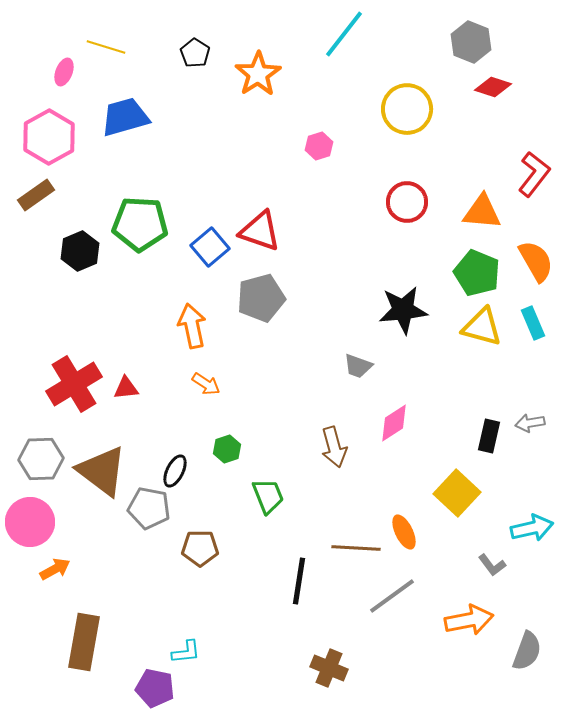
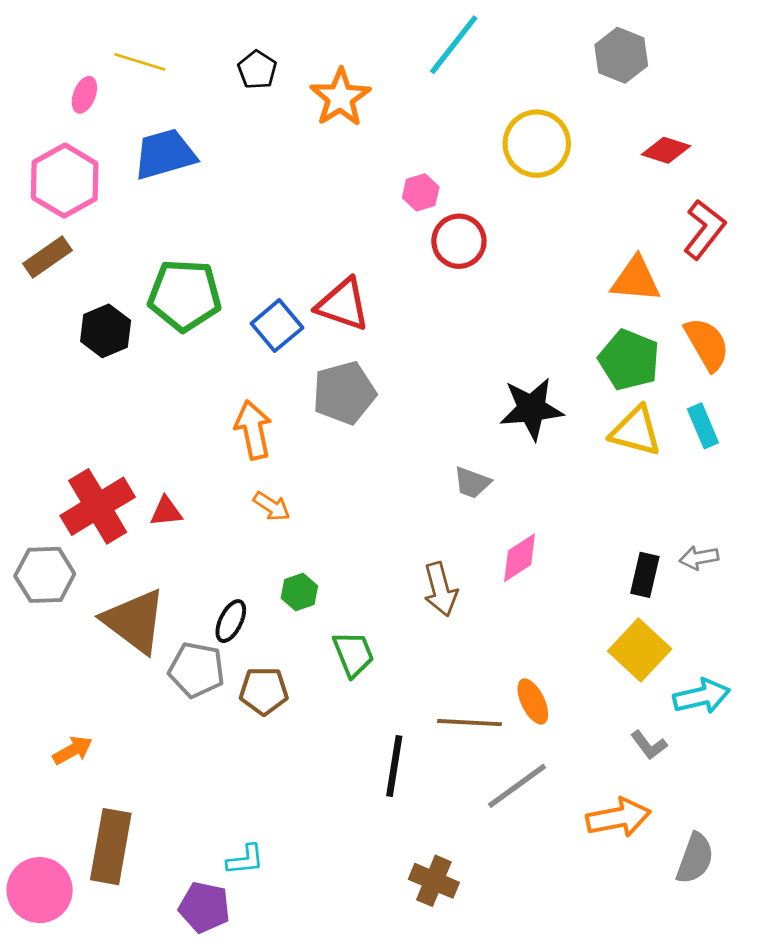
red diamond: (493, 87) -> (666, 150), moved
red circle: (407, 202) -> (459, 241), moved
gray hexagon: (41, 459) -> (45, 575), moved
yellow square: (457, 493) -> (640, 650), moved
pink circle: (30, 522) -> (40, 890), moved
brown pentagon: (200, 548) -> (264, 691), moved

